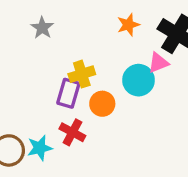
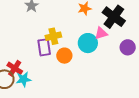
purple rectangle: (68, 93) -> (44, 47), turned -30
red cross: (72, 132) -> (15, 68), moved

